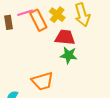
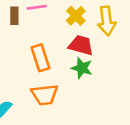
orange rectangle: (38, 20) -> (40, 58), moved

